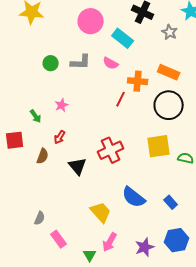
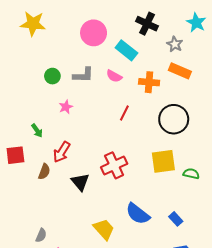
orange rectangle: (169, 72) -> (180, 71), moved
orange cross: (138, 81) -> (149, 82), moved
pink star: (62, 105) -> (66, 107), moved
red arrow: (60, 137) -> (62, 152), size x1.5

